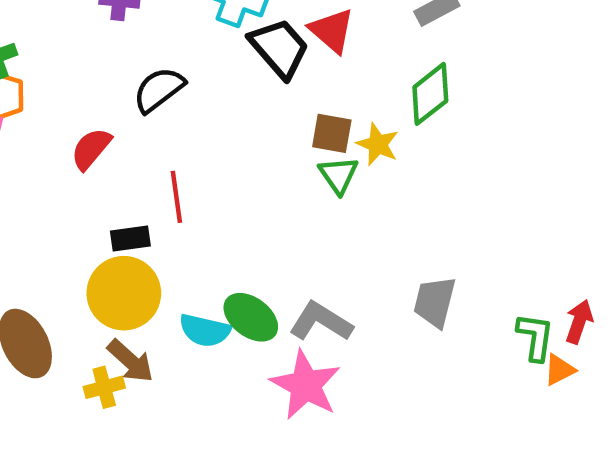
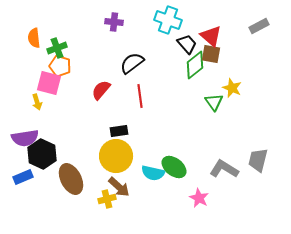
black trapezoid: (279, 48) -> (187, 44), size x0.7
green diamond: (430, 94) -> (195, 65), moved
brown square: (332, 133) -> (211, 54), moved
red line: (176, 197) -> (140, 96), moved
gray L-shape: (321, 322) -> (224, 169), moved
pink star: (306, 385) -> (199, 198), size x0.6

